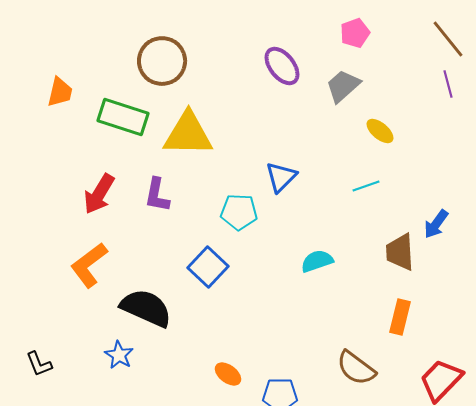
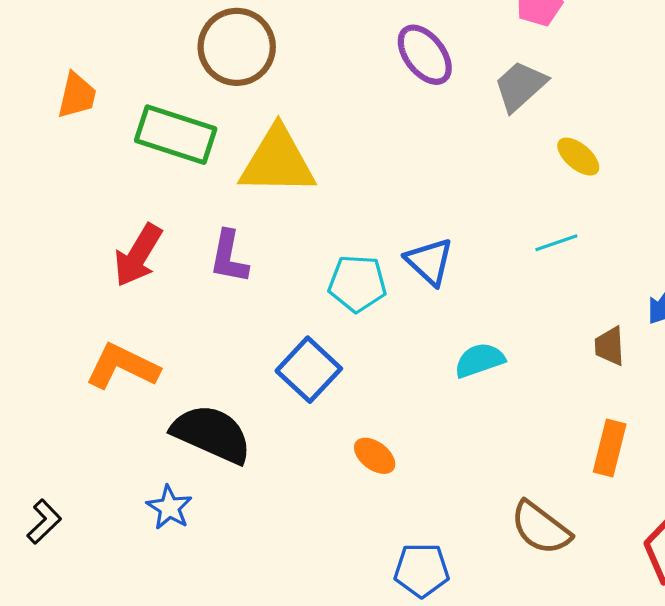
blue triangle: (281, 177) -> (429, 262), moved, turned -32
brown trapezoid: (400, 252) -> (610, 346), size x0.7
orange L-shape: (89, 265) -> (122, 366), turned 63
black L-shape: (39, 364) -> (44, 522), turned -112
orange ellipse: (228, 374) -> (375, 456), moved

